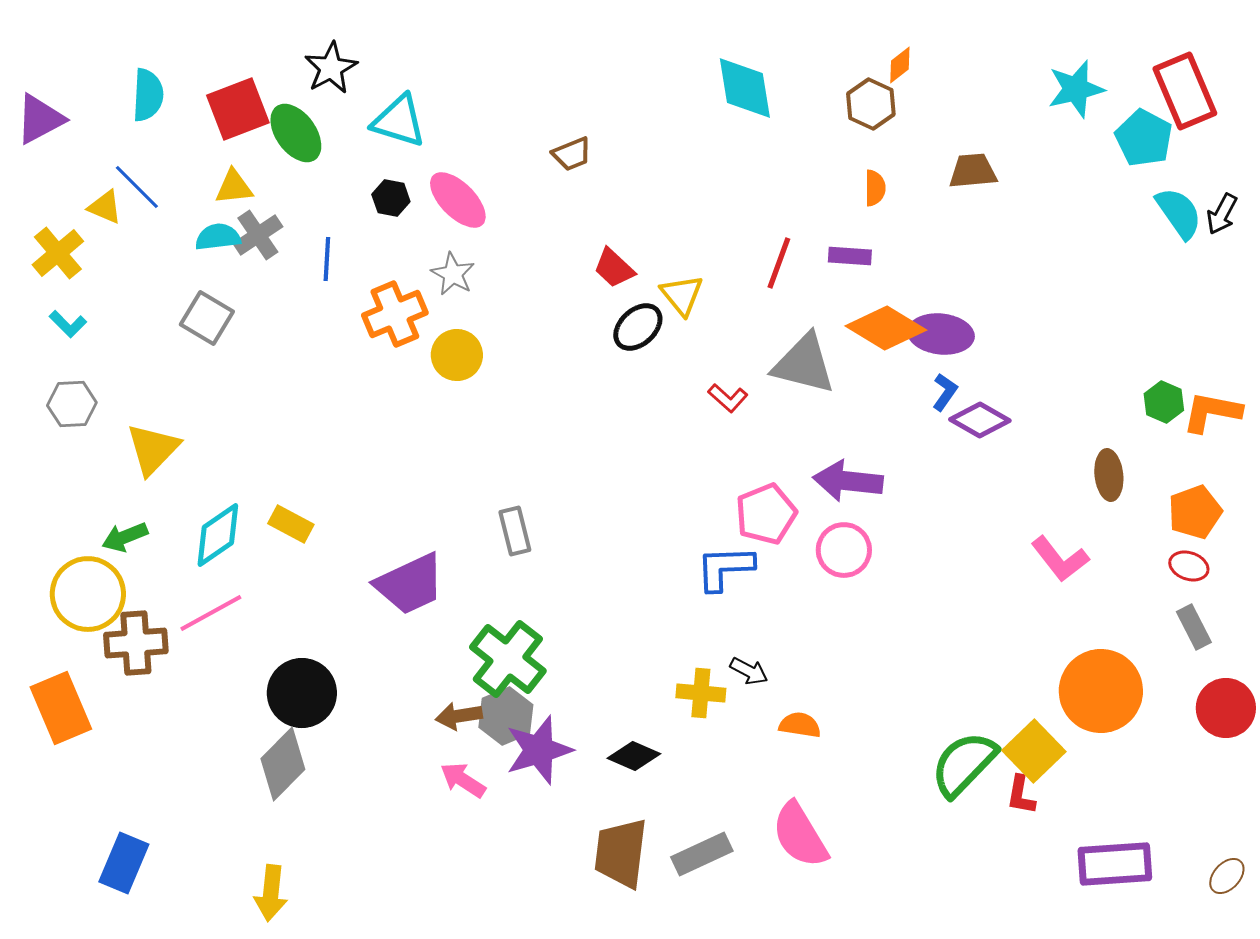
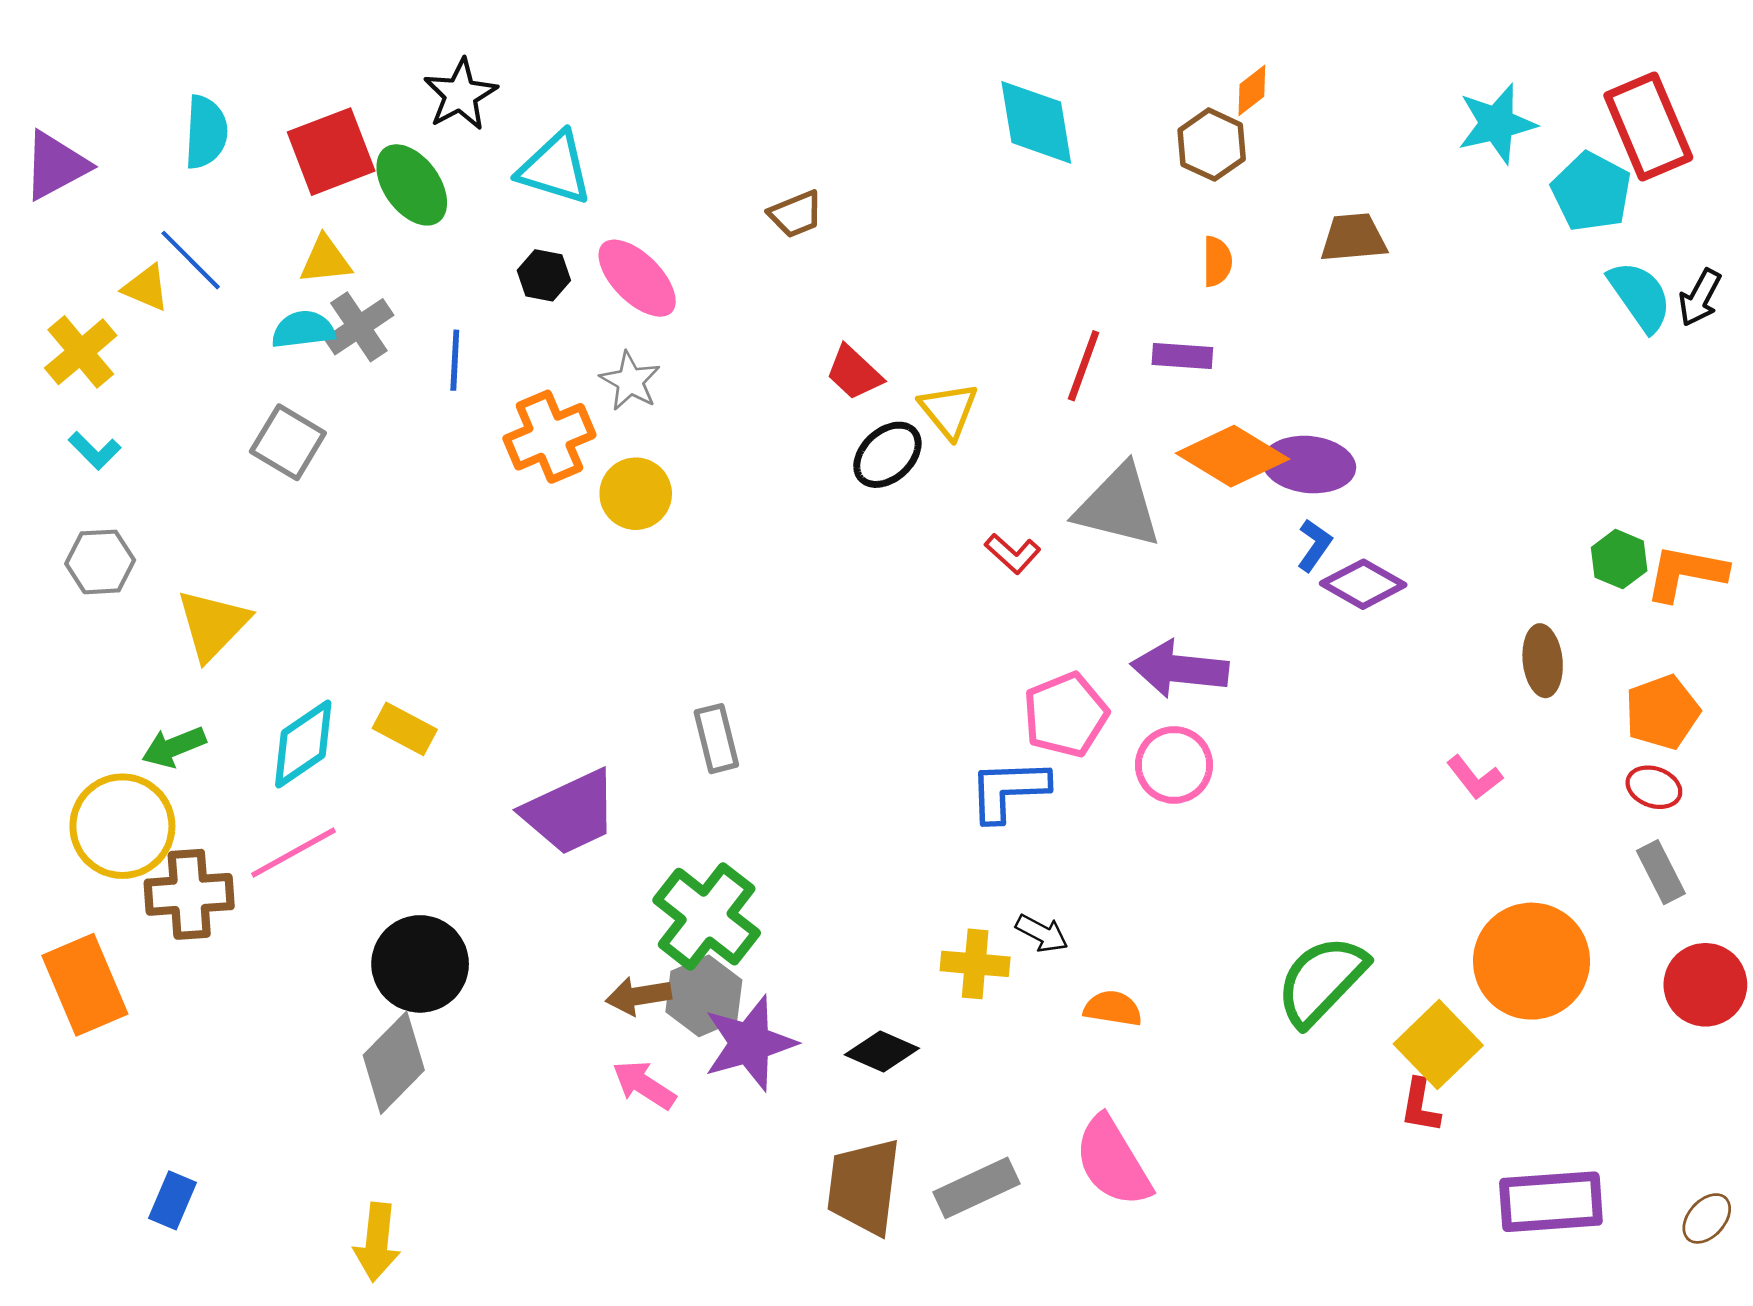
pink L-shape: (1060, 559) -> (1474, 777), size x0.7
green semicircle: (964, 764) -> (1321, 981), moved
blue rectangle: (124, 863) -> (172, 1200), size x0.7

